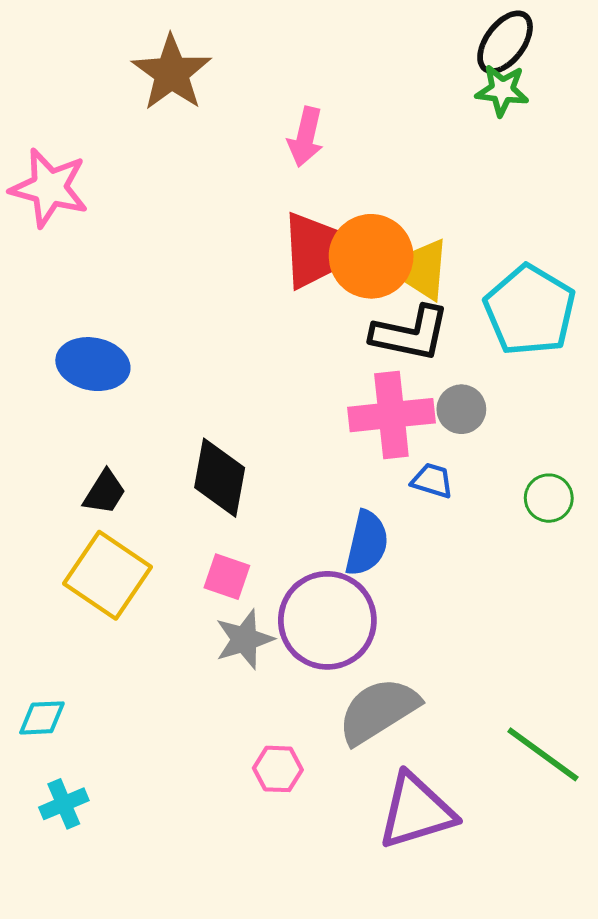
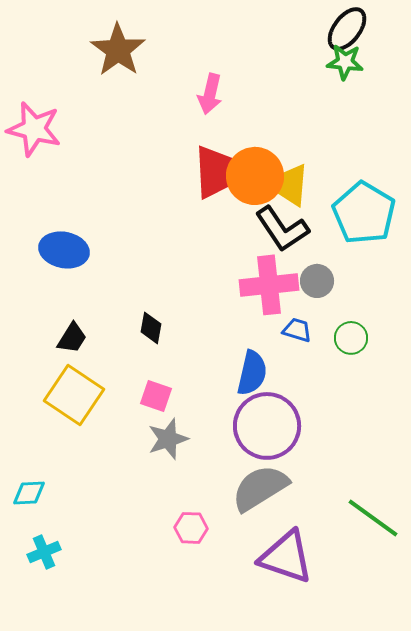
black L-shape: (410, 333) -> (282, 229), turned 44
black diamond: (220, 478) -> (151, 328), size x0.6
green circle: (549, 498) -> (351, 338), moved
purple circle: (327, 620) -> (267, 426), moved
purple triangle: (416, 811) -> (286, 557), turned 36

